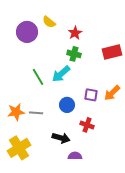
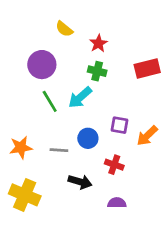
purple circle: (27, 32) -> (42, 65), moved
orange arrow: (112, 93) -> (147, 136), moved
gray line: (36, 113) -> (59, 150), moved
yellow cross: (19, 148) -> (25, 195), turned -35
purple semicircle: (75, 156) -> (117, 203), moved

